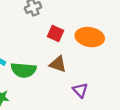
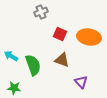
green semicircle: (24, 70) -> (33, 65), turned -115

